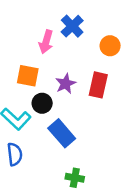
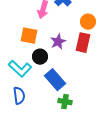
orange circle: (110, 46) -> (88, 22), moved
green cross: (75, 178) -> (65, 102), moved

